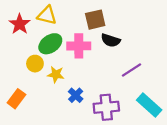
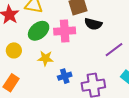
yellow circle: (35, 64) -> (14, 50), moved
blue cross: (76, 95) -> (65, 76), turned 32

